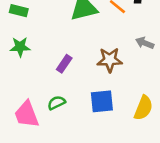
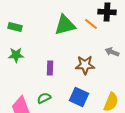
purple rectangle: (64, 64) -> (50, 68), turned -32
blue square: (102, 101) -> (79, 97), turned 30

